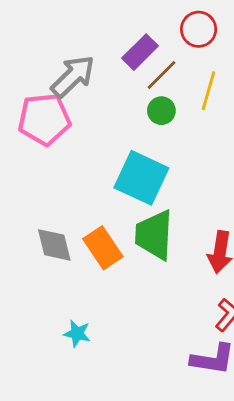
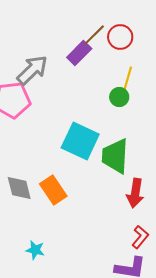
brown line: (161, 75) -> (94, 35), moved
green circle: (161, 111) -> (119, 97), moved
green trapezoid: (154, 235) -> (115, 156), moved

